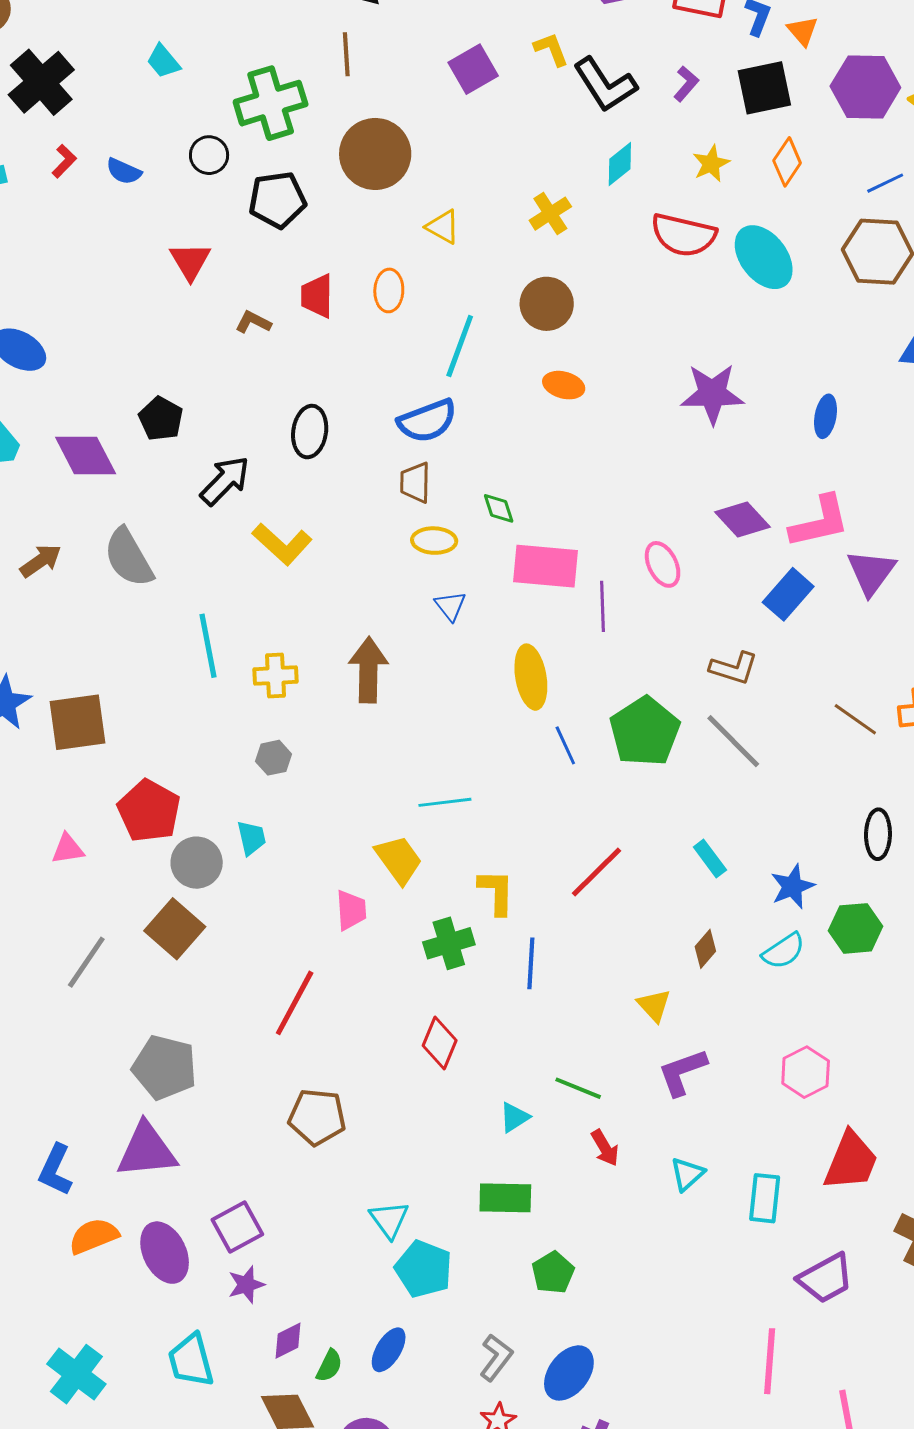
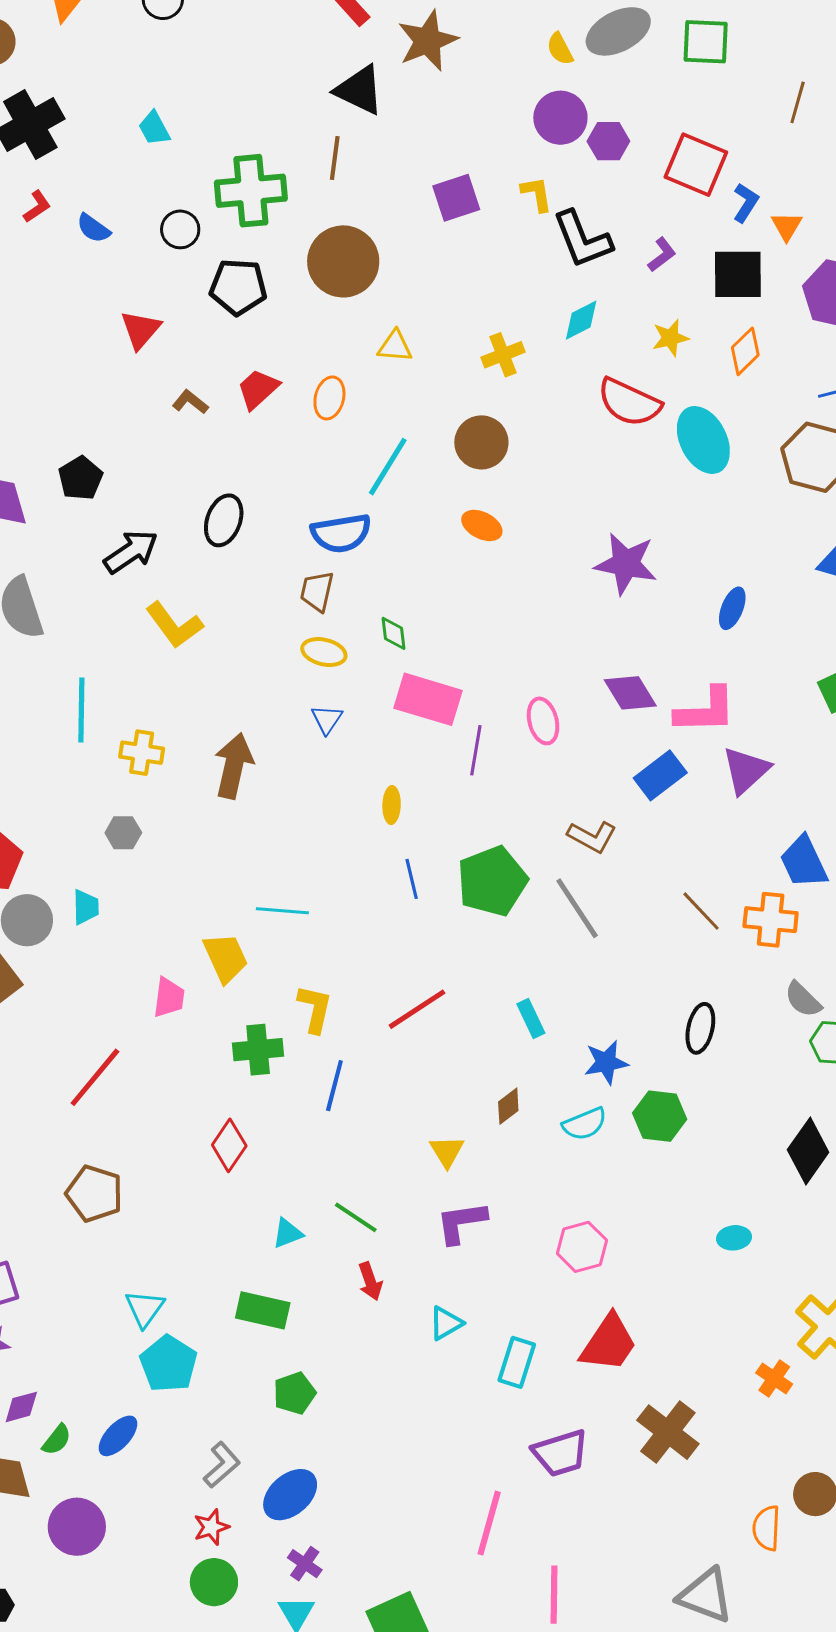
yellow triangle: (443, 227) -> (395, 346), turned -36
red trapezoid: (317, 296) -> (258, 389), turned 36
yellow ellipse: (531, 677) -> (392, 805), size x0.6

